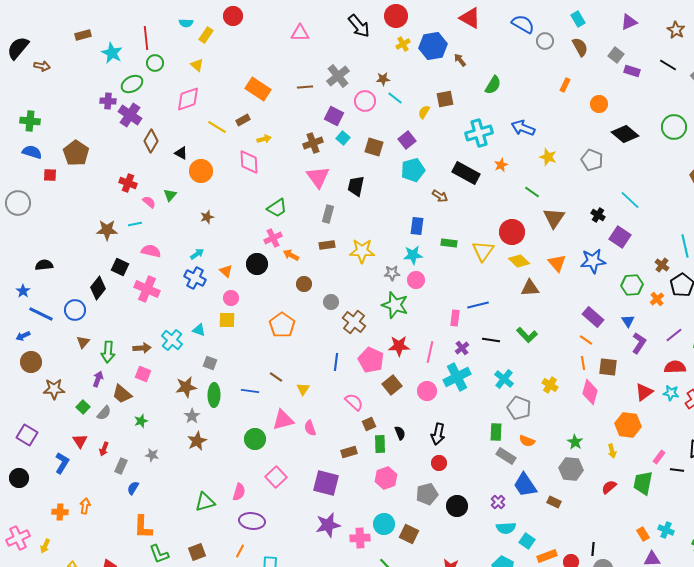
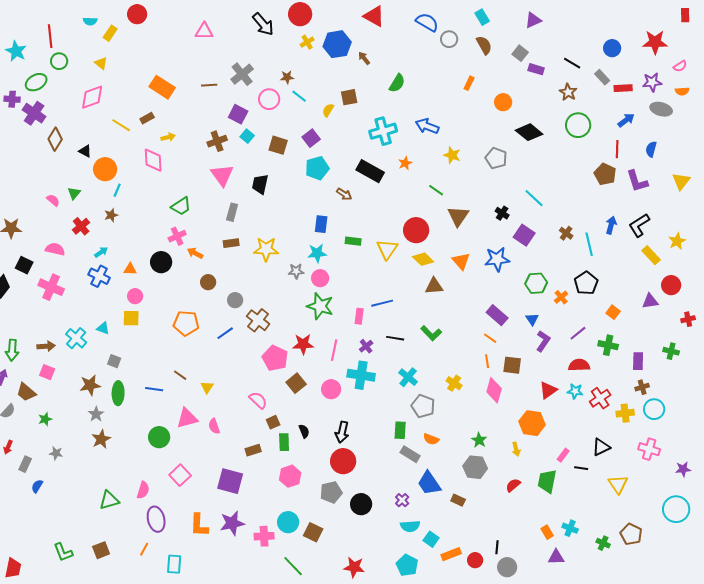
brown star: (676, 30) -> (568, 92), moved
red cross: (128, 183) -> (81, 226), moved, turned 30
cyan line: (135, 224) -> (117, 190), moved, turned -56
brown cross: (662, 265) -> (566, 233), moved
orange triangle: (226, 271) -> (130, 269), turned -40
green star: (395, 305) -> (320, 306), moved
orange pentagon: (282, 325) -> (186, 323), turned -30
blue line: (336, 362) -> (225, 333), moved, turned 48
cyan cross: (457, 377) -> (361, 375), turned 36
red circle: (439, 463) -> (343, 461), size x1.6
purple ellipse: (252, 521) -> (156, 519), turned 70
orange L-shape: (143, 527) -> (199, 525), moved

